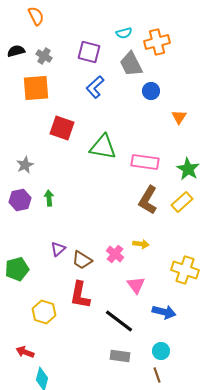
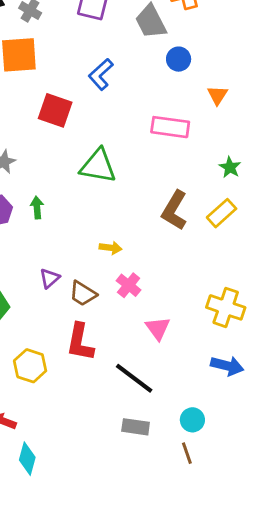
blue L-shape: (95, 87) -> (101, 74), moved
green triangle: (103, 147) -> (98, 166), moved
pink rectangle: (145, 162) -> (170, 127), moved
green star: (188, 169) -> (230, 167), size x0.7
yellow arrow: (141, 244) -> (111, 248), moved
blue arrow: (164, 312) -> (227, 366), moved

